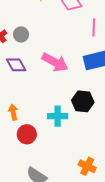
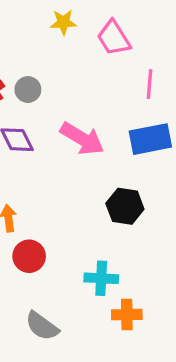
cyan cross: (58, 116) -> (101, 278), moved
orange cross: (87, 166) -> (127, 315), turned -30

